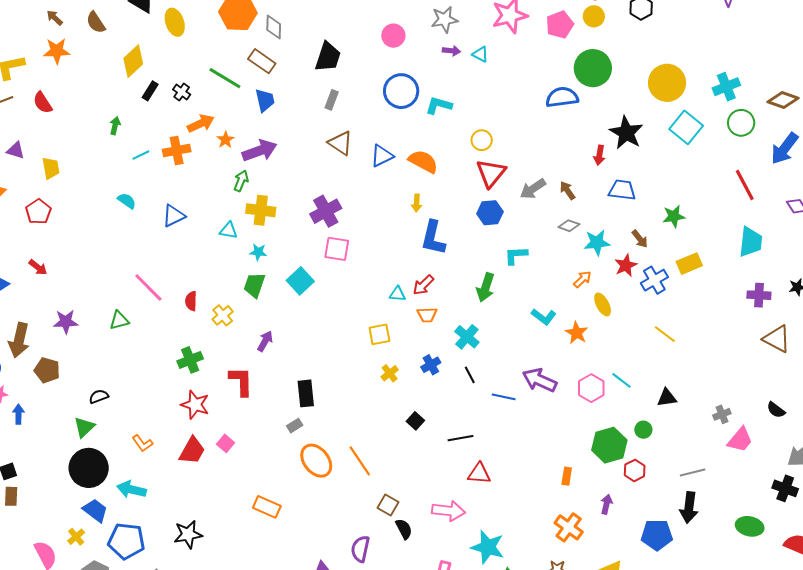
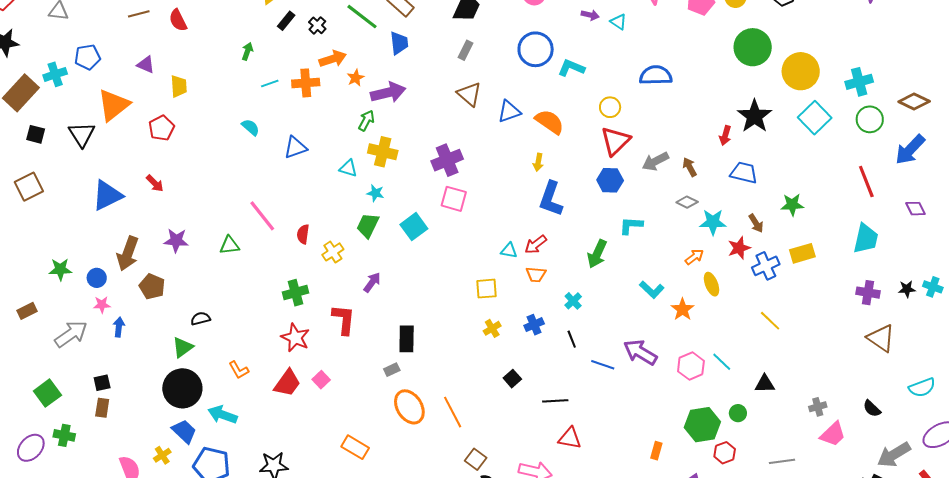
green circle: (593, 68) -> (753, 47), moved
blue semicircle: (562, 97) -> (656, 75), moved
cyan cross: (467, 337) -> (573, 301), size x0.7

